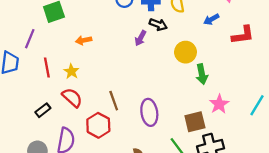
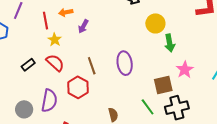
purple arrow: (140, 38) -> (83, 26), moved
red line: (47, 67) -> (45, 21), moved
black rectangle: (43, 110) -> (28, 65), moved
purple ellipse: (149, 112) -> (125, 63), moved

